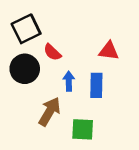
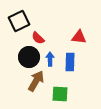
black circle: (25, 69) -> (29, 57), moved

